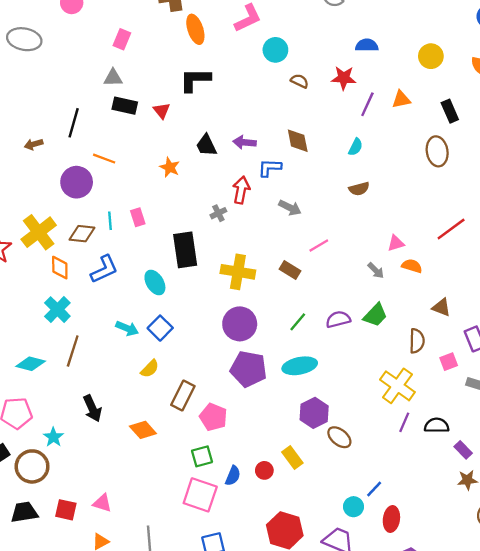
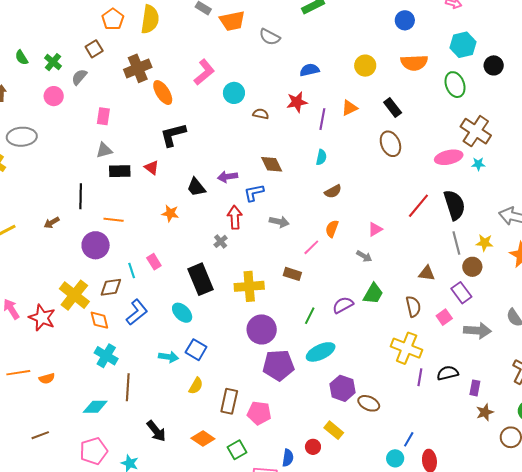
orange semicircle: (412, 266) -> (332, 229), moved, turned -72
purple rectangle: (463, 450) -> (475, 388), turned 70
green square: (202, 456) -> (237, 450), moved

